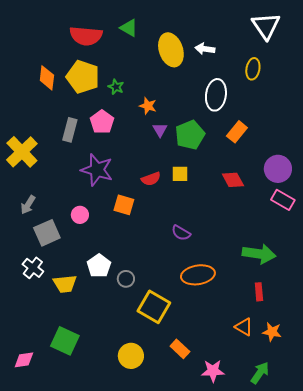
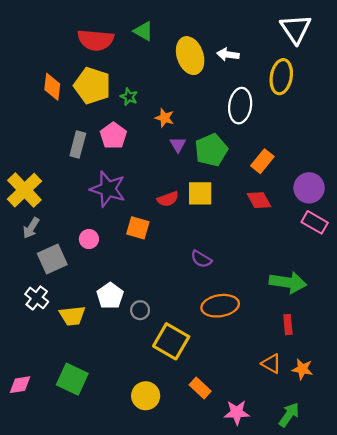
yellow ellipse: (253, 69) -> (281, 77), size x1.4
orange rectangle: (237, 132) -> (262, 161), moved
yellow cross: (22, 152) -> (24, 190), moved
yellow square: (180, 174) -> (200, 193), size x1.4
pink diamond: (24, 360) -> (20, 385), moved

